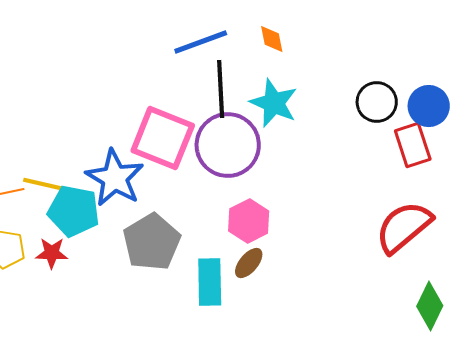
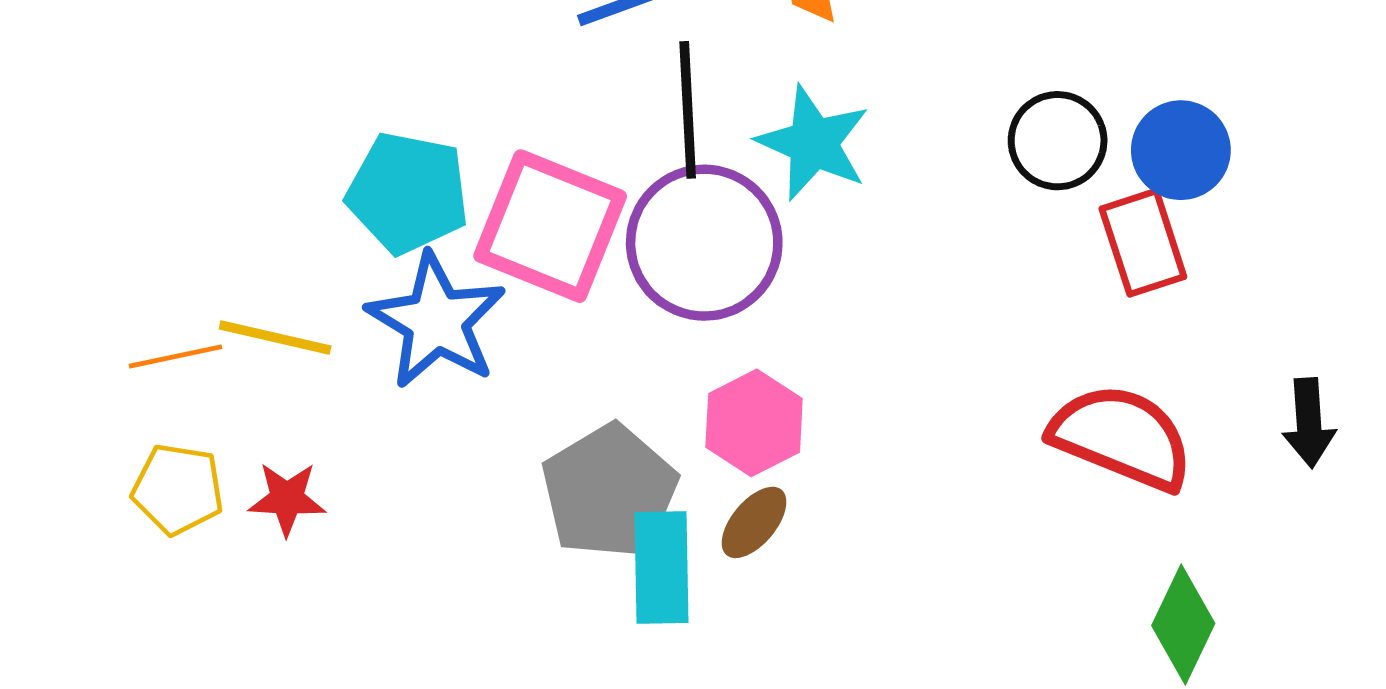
cyan pentagon: (74, 211) -> (408, 193), moved
red semicircle: (404, 227) -> (1122, 437), turned 62
gray pentagon: (152, 242) -> (609, 492), moved

